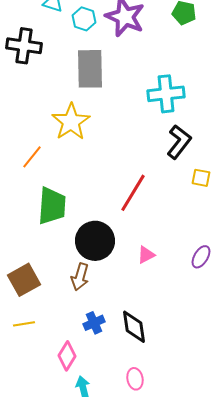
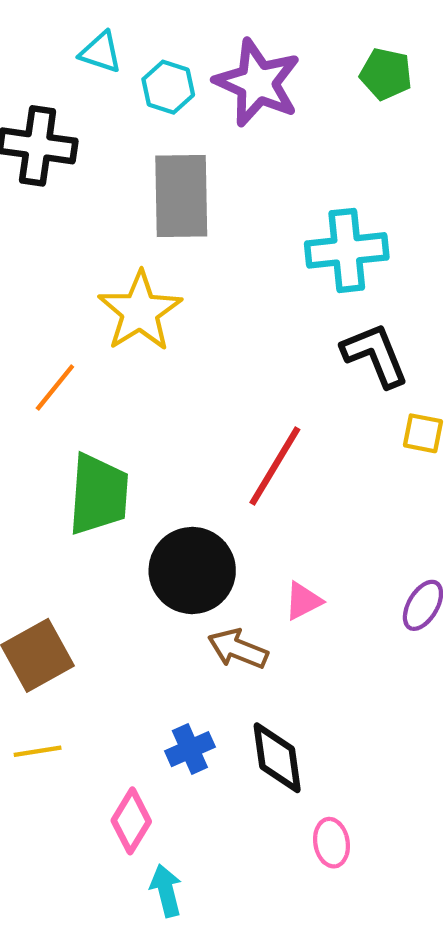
black L-shape: (179, 142) -> (375, 355), turned -60
brown arrow: (80, 277) -> (238, 649), moved, turned 96
pink ellipse: (135, 379) -> (332, 843), moved

